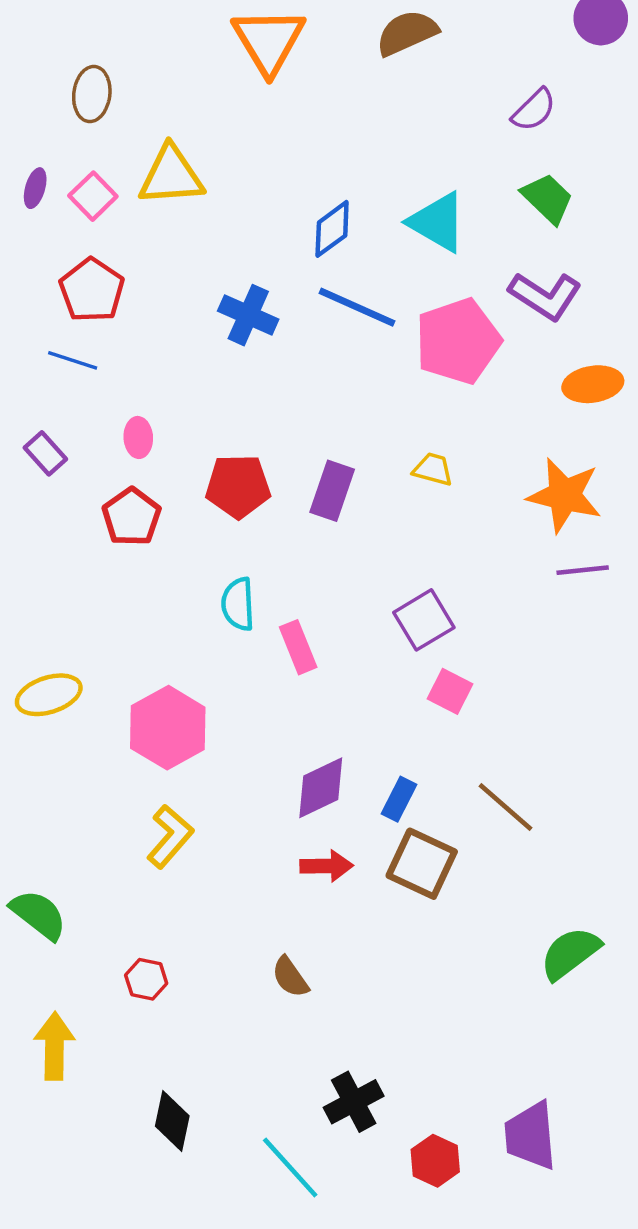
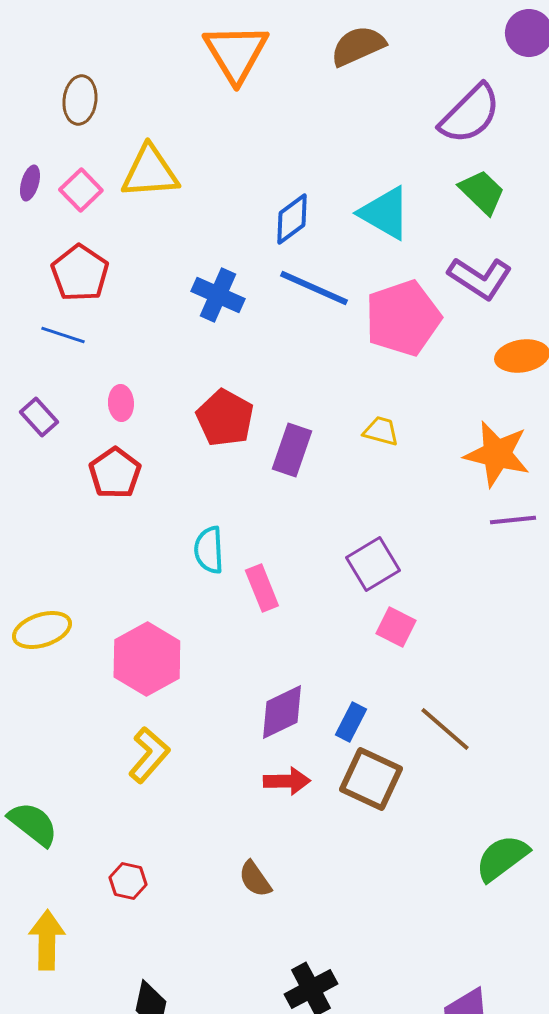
purple semicircle: (534, 110) -> (470, 114), size x1.6
red pentagon: (238, 486) -> (225, 418), moved, turned 30

